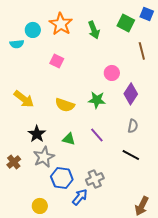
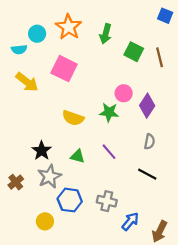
green square: (126, 23) -> (134, 52), moved
green arrow: (94, 30) -> (106, 34), turned 36
pink square: (57, 61) -> (64, 69), size x1.6
pink circle: (112, 73) -> (124, 93), moved
yellow arrow: (24, 99) -> (27, 82), moved
gray cross: (95, 179) -> (107, 201), turned 36
blue arrow: (80, 197) -> (130, 221), moved
yellow circle: (40, 206) -> (45, 221), moved

